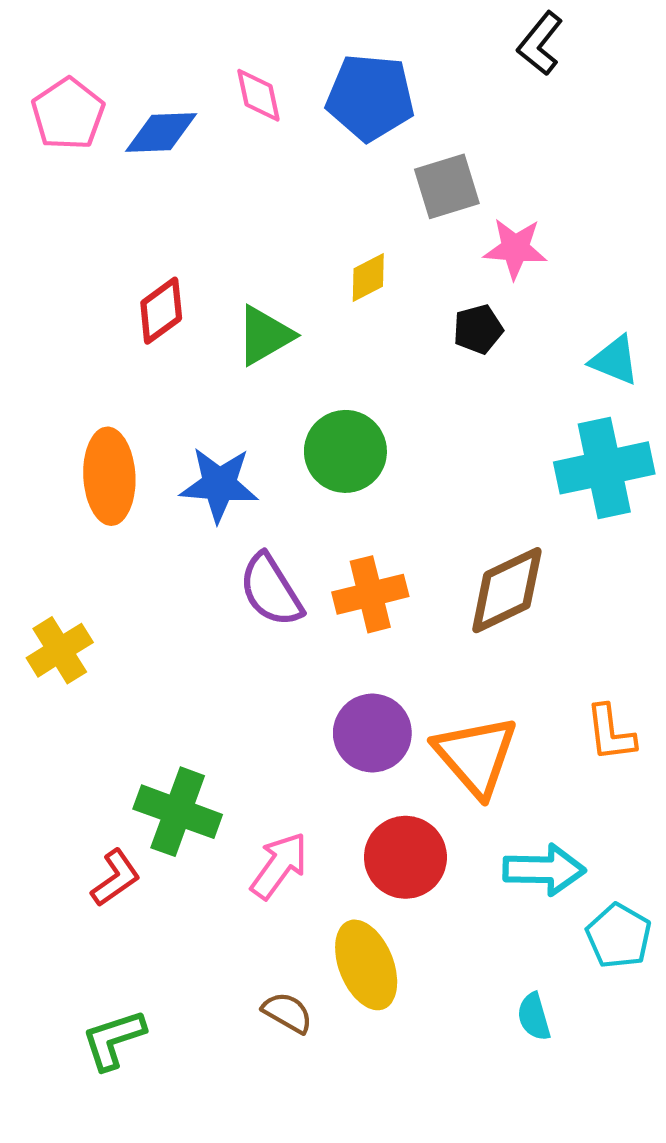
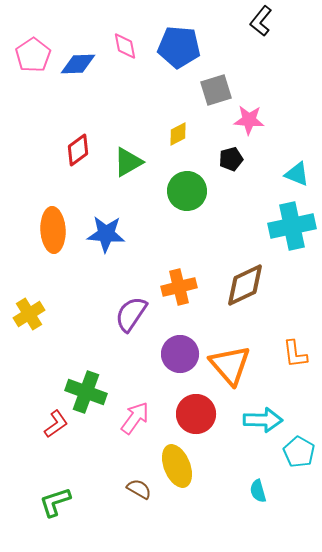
green circle: (345, 451) -> (187, 191), moved
purple semicircle: (271, 590) -> (131, 314), moved, turned 66

